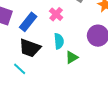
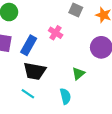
cyan semicircle: (59, 41) -> (65, 96), moved

